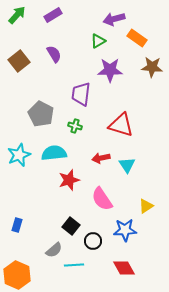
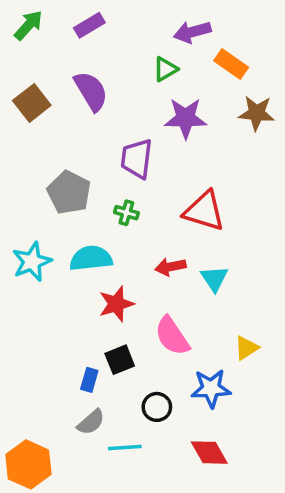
purple semicircle: (54, 54) -> (91, 91), size x1.4
blue rectangle: (17, 225) -> (89, 380), moved
black square: (71, 226) -> (120, 360), moved, turned 30

